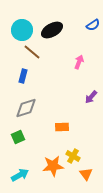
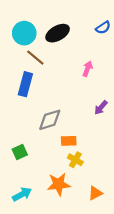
blue rectangle: (23, 76) -> (25, 84), size x1.5
gray diamond: (26, 108) -> (50, 120), moved
yellow cross: (73, 156) -> (75, 160), moved
orange triangle: (86, 174) -> (95, 193), turned 40

